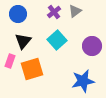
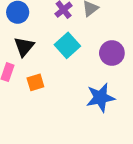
orange square: (32, 69) -> (35, 82), size x0.6

